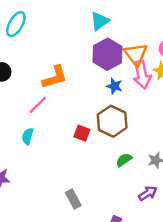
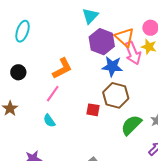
blue star: (114, 86) -> (112, 66), size x1.5
cyan semicircle: (28, 136) -> (49, 121), turned -40
green semicircle: (124, 160) -> (131, 125), size x1.6

